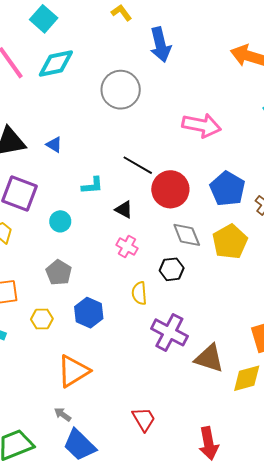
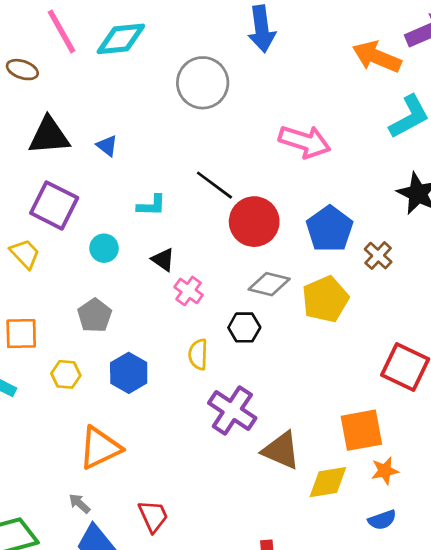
black triangle: (124, 210) -> (163, 260), moved
gray diamond: (187, 235) -> (269, 284), turned -60
red trapezoid: (144, 419) -> (153, 516), moved

